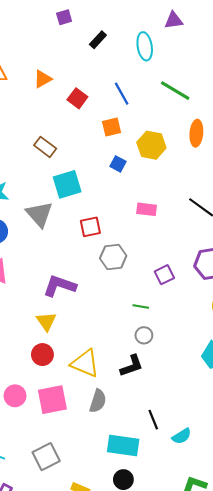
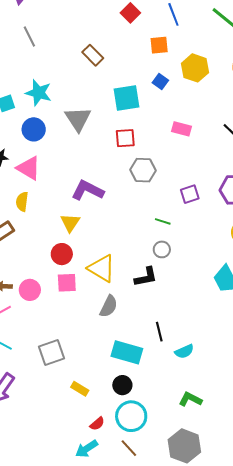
cyan square: (67, 184) -> (126, 98), moved
pink square: (52, 400) -> (67, 283), moved, size x0.7

